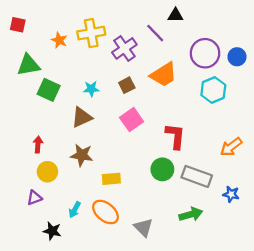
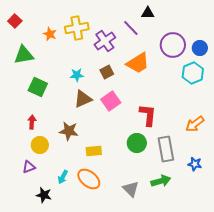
red square: (18, 25) -> (15, 21), turned 32
green square: (49, 90) -> (38, 87), moved
cyan hexagon: (213, 90) -> (193, 73), moved
brown triangle: (82, 117) -> (83, 99), moved
gray rectangle: (197, 176) -> (166, 149), turned 60
gray triangle: (143, 227) -> (131, 189), moved

